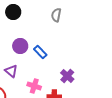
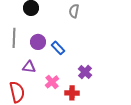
purple triangle: (11, 71) -> (29, 67), turned -32
pink cross: (34, 86) -> (52, 82), turned 32

